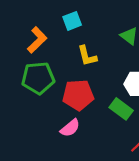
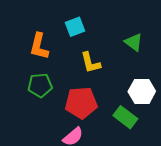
orange L-shape: (37, 40) -> (39, 46), turned 148
green pentagon: (38, 78) -> (40, 85), size x0.7

